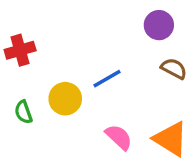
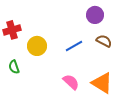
blue line: (107, 79) -> (74, 46), moved
yellow circle: (65, 99) -> (37, 46), moved

